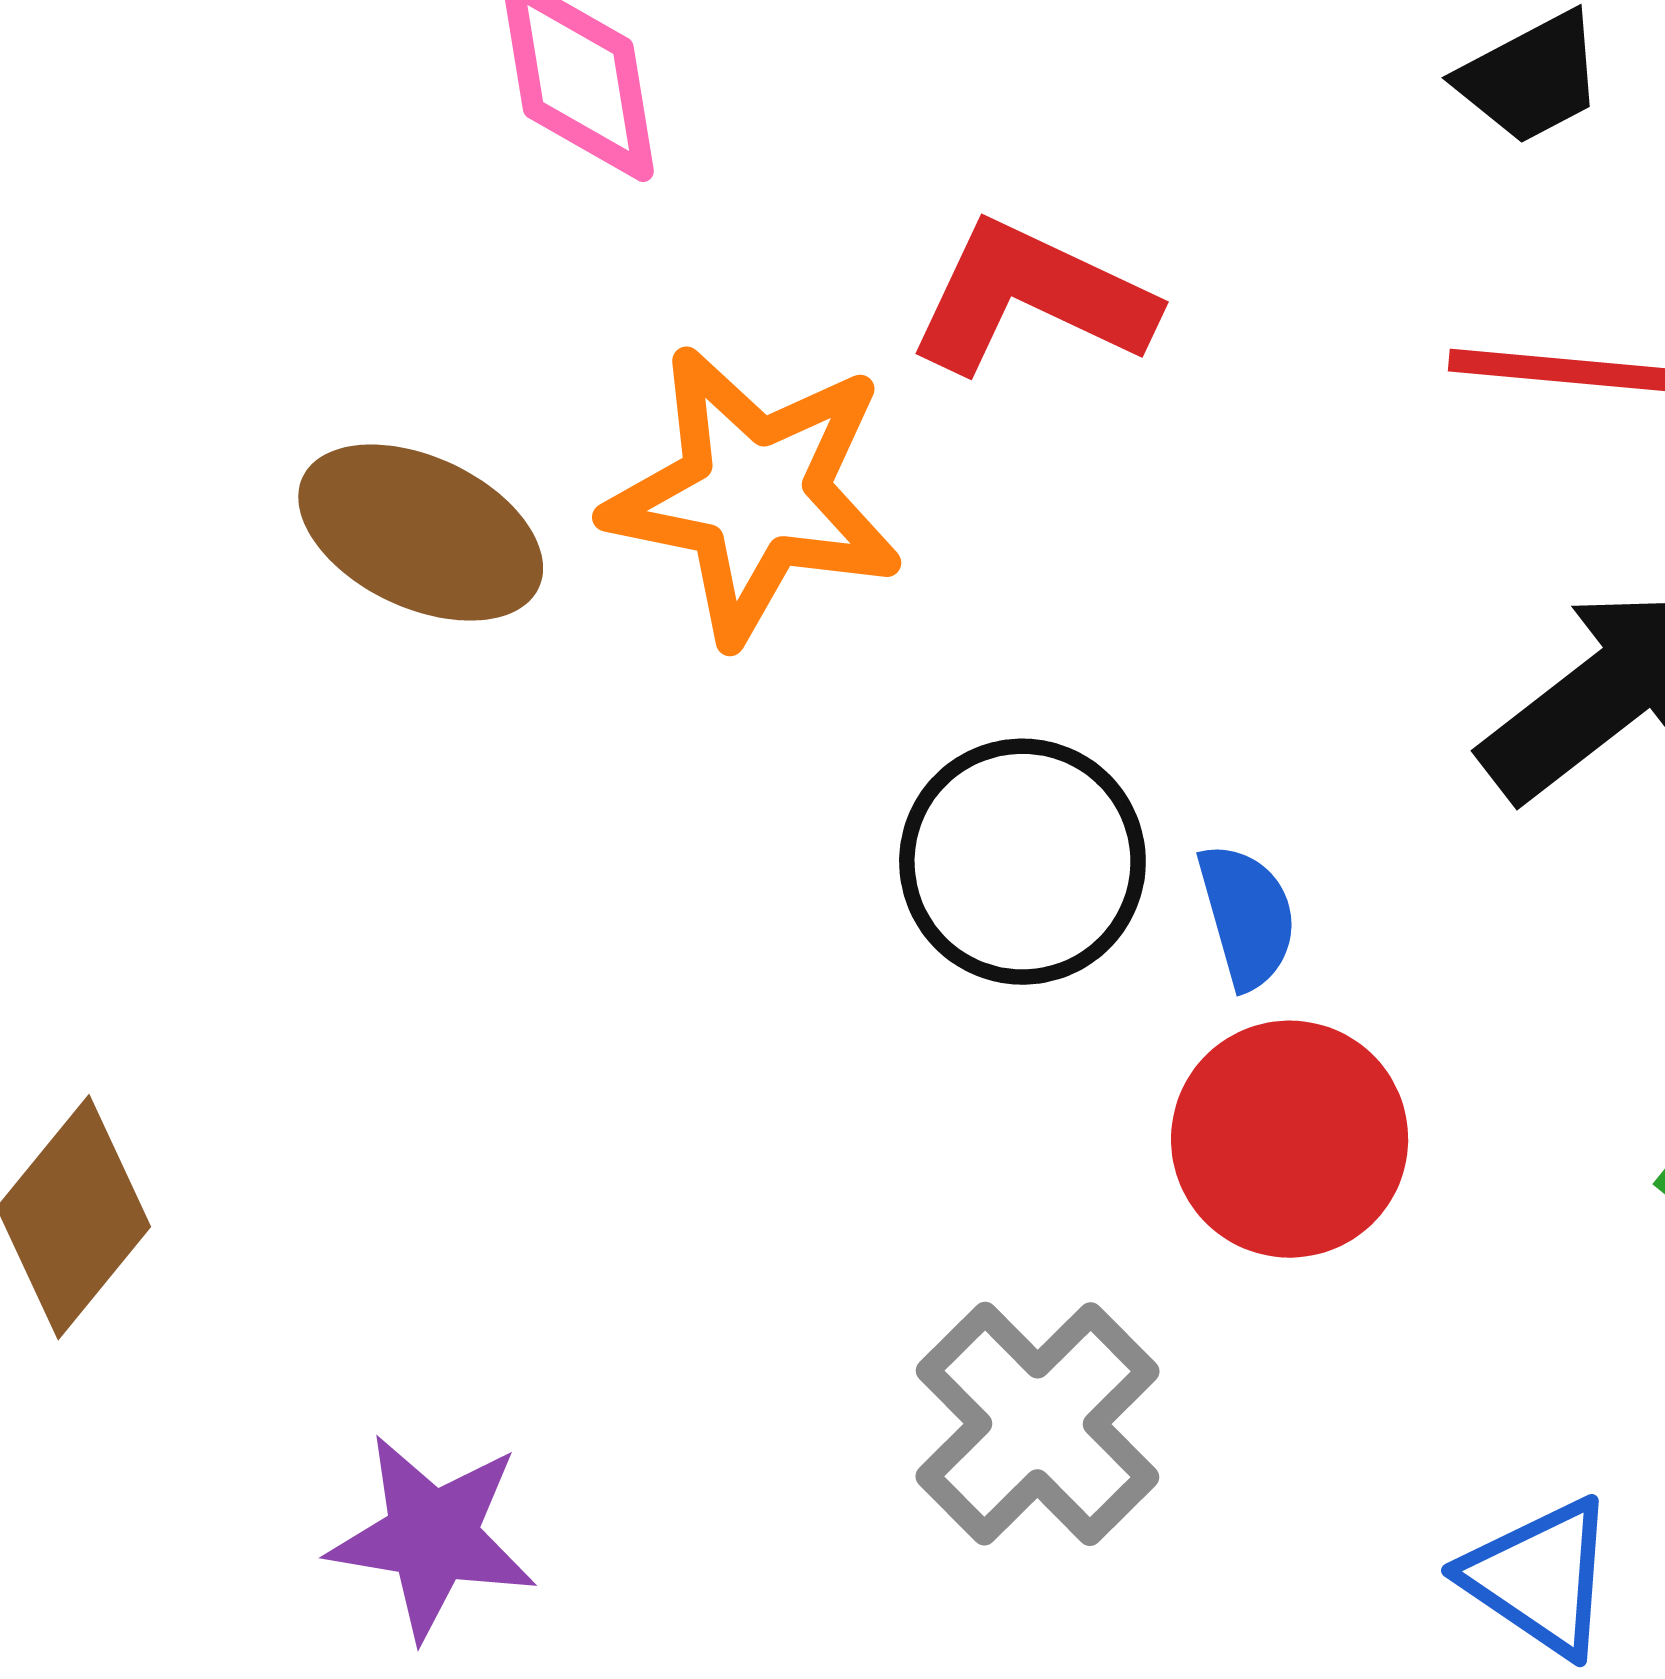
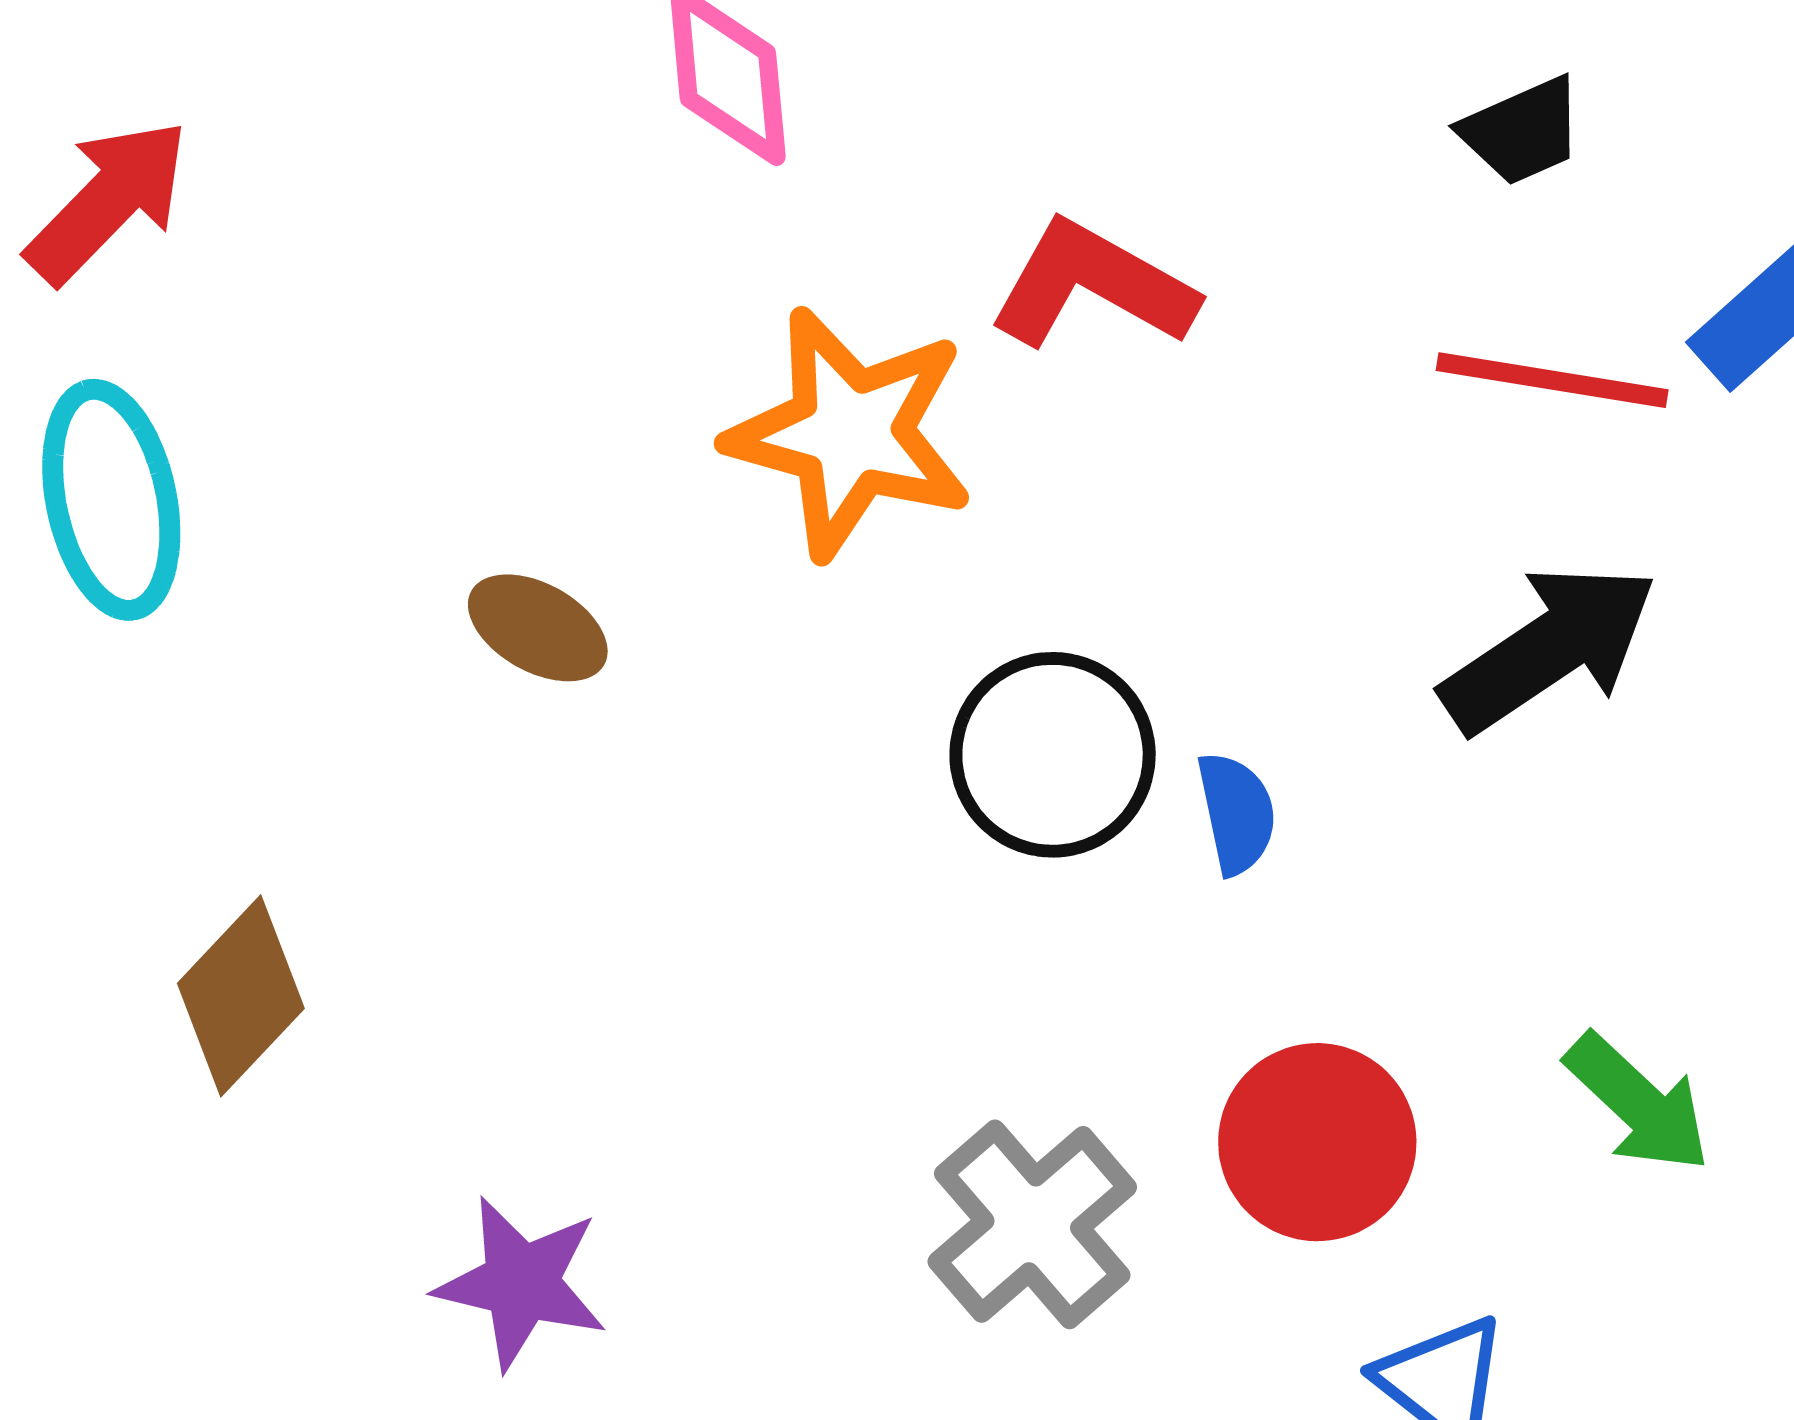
brown ellipse: (421, 533) -> (538, 628), moved, size x0.7
red circle: (1290, 1139) -> (1317, 1142), moved

